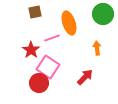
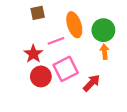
green circle: (103, 14) -> (103, 30), moved
pink square: (48, 67) -> (66, 69), moved, turned 30
red circle: (39, 83) -> (41, 76), moved

